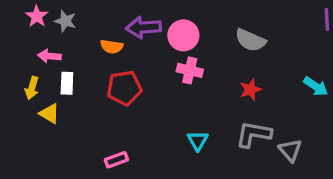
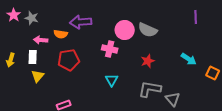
pink circle: (183, 35) -> (125, 30), moved
pink arrow: (49, 56) -> (41, 40), moved
yellow triangle: (49, 114) -> (38, 76), moved, turned 40
cyan triangle: (198, 141) -> (112, 80), moved

